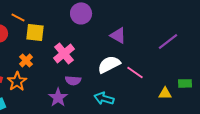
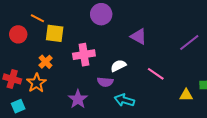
pink cross: (64, 53) -> (84, 55), turned 30
white semicircle: (109, 64) -> (118, 66), moved, size x0.7
purple semicircle: (73, 80) -> (105, 82), moved

